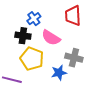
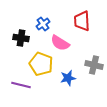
black cross: (23, 36) -> (21, 38), moved
gray cross: (74, 58) -> (94, 65), moved

